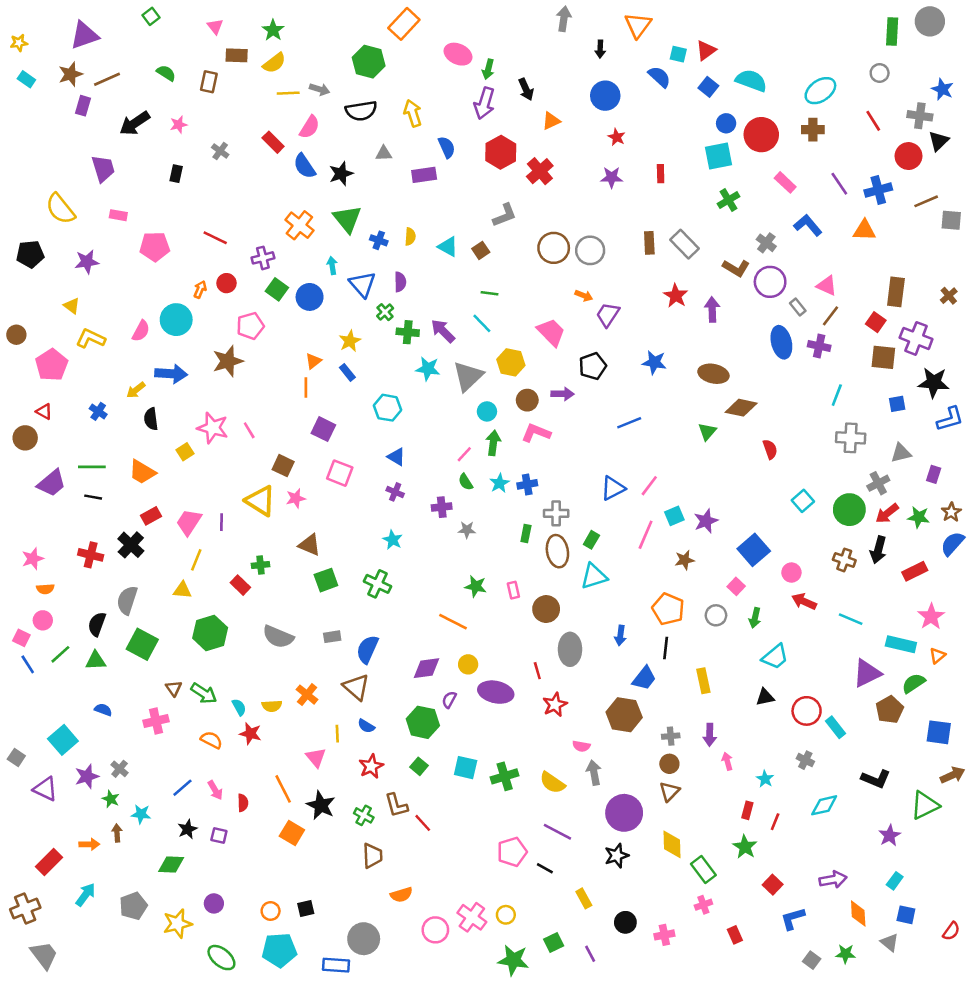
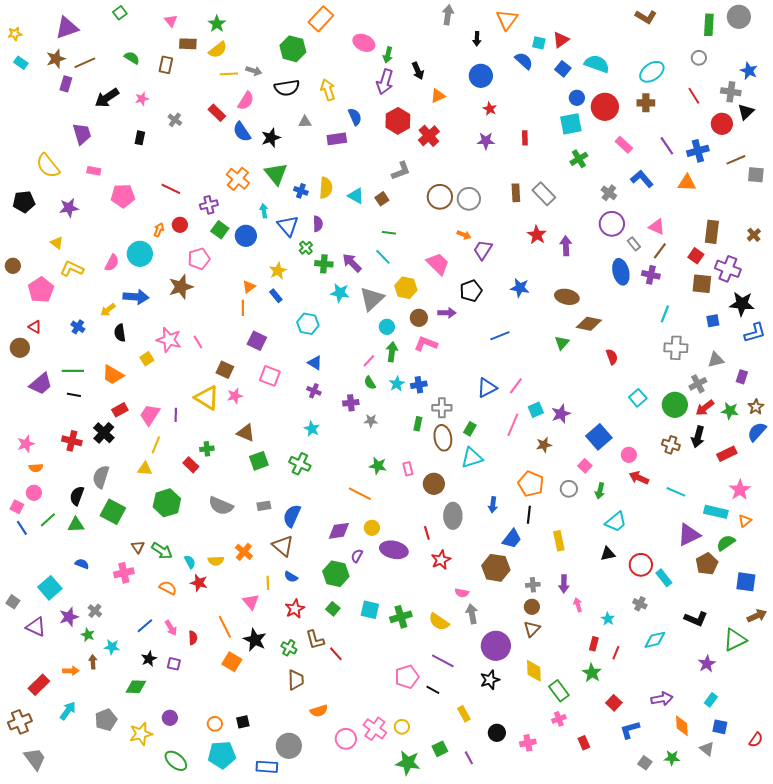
yellow semicircle: (410, 237) -> (326, 188), size x1.5
brown L-shape: (736, 268) -> (646, 17), moved

